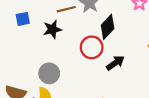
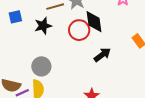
black diamond: (108, 27) -> (94, 22), turned -50
red circle: (92, 47) -> (79, 30), moved

